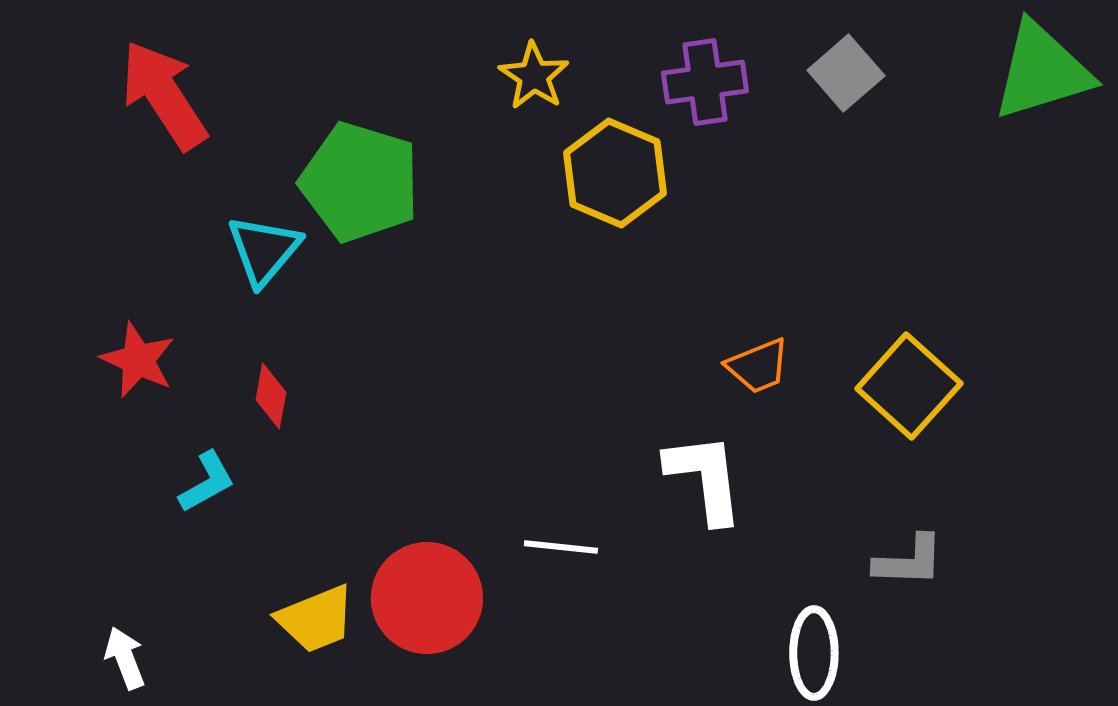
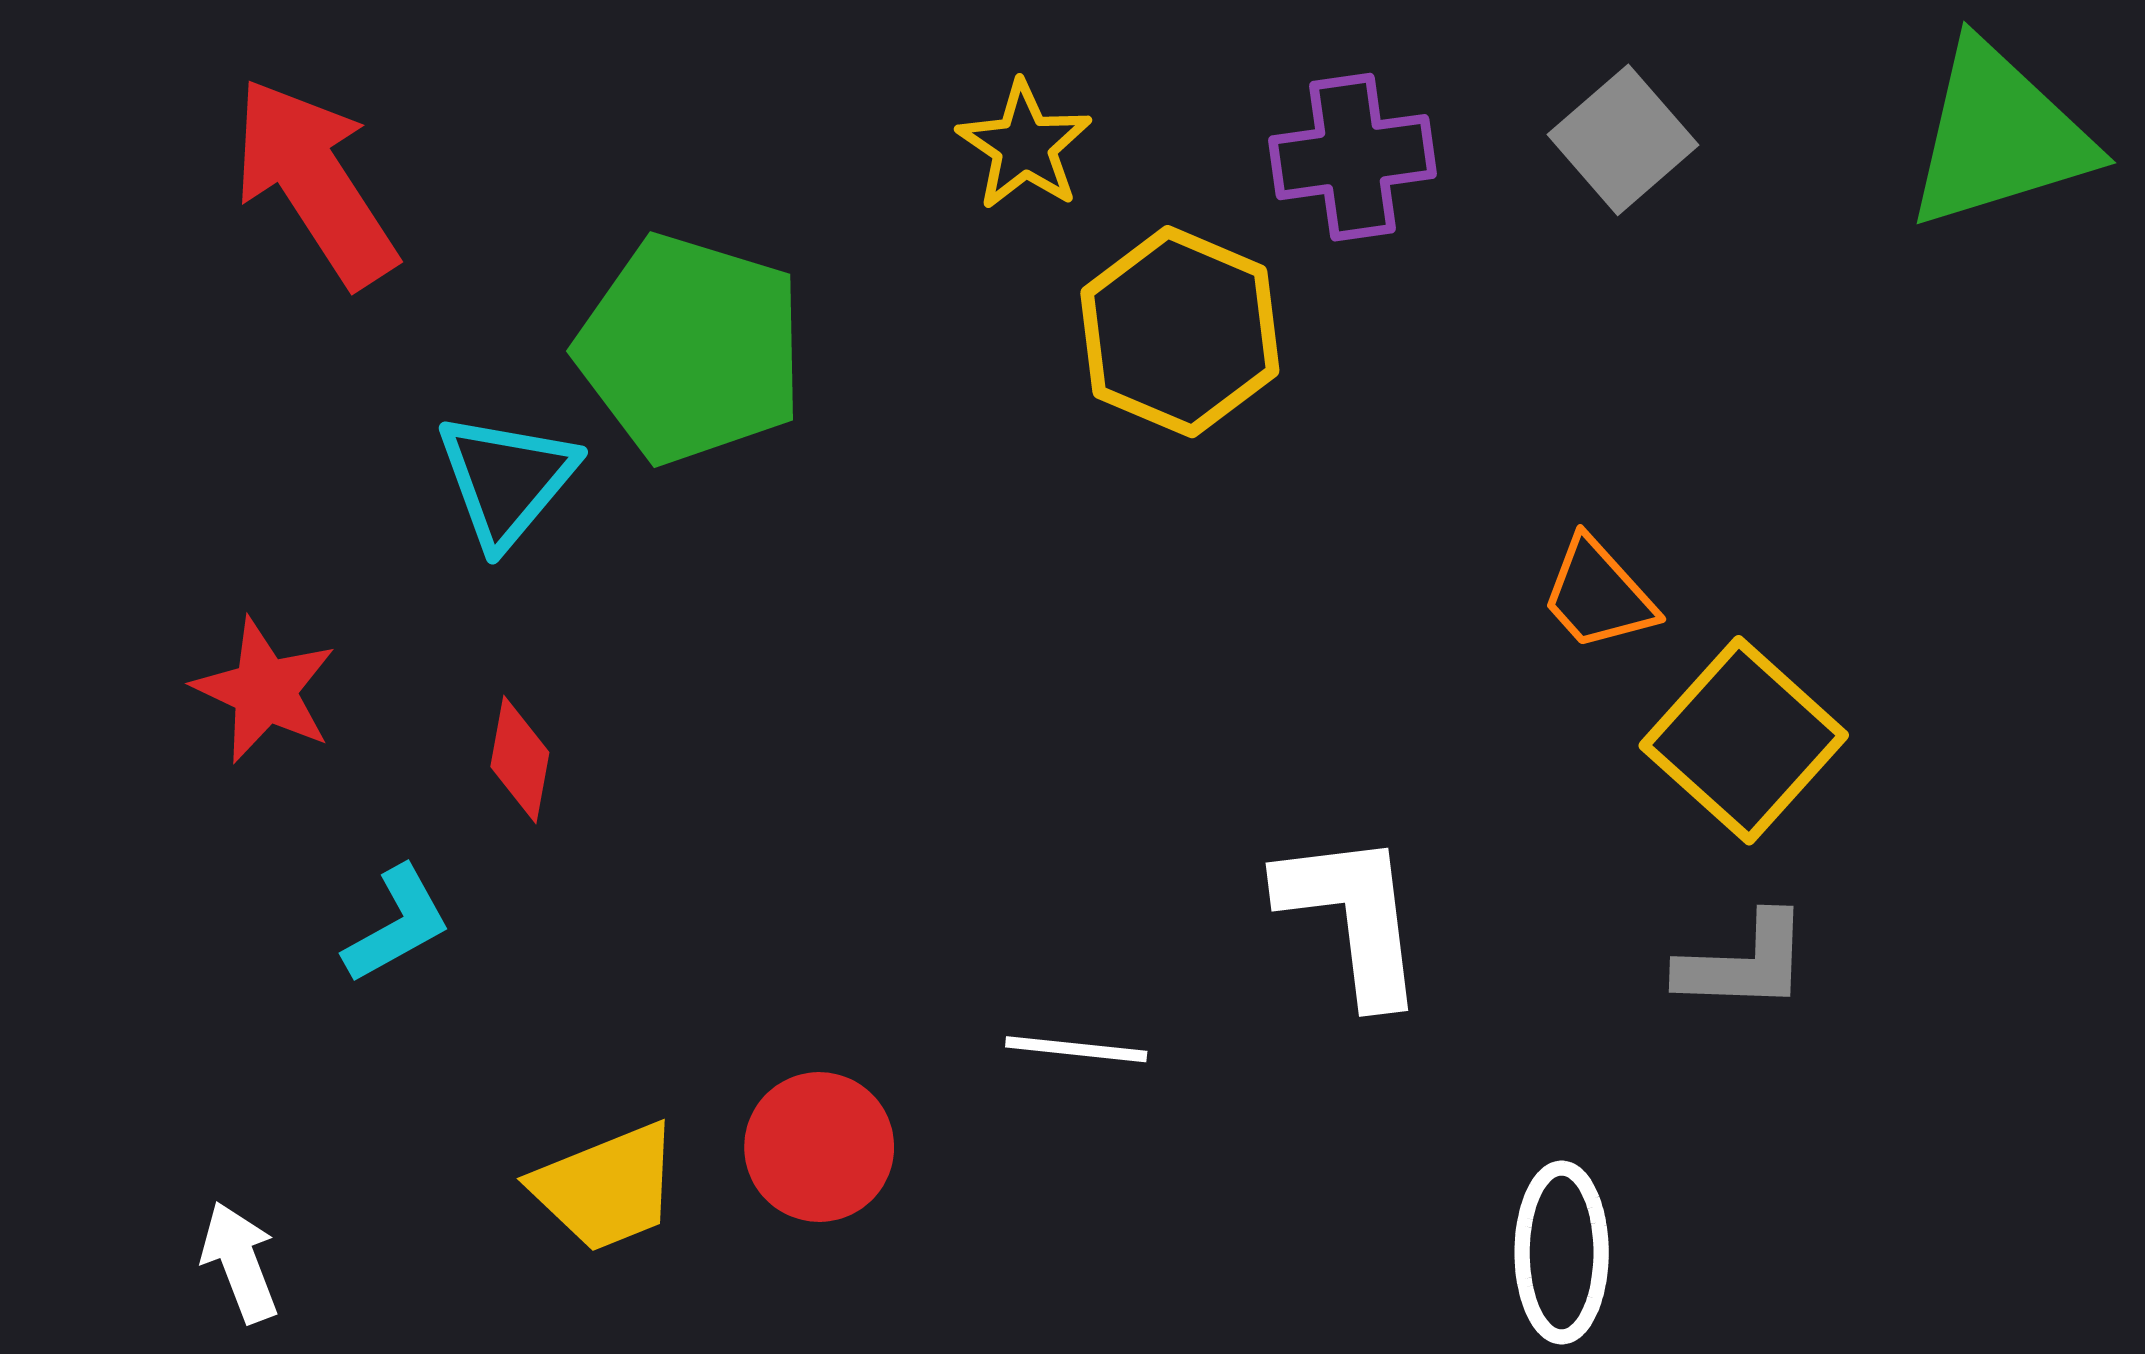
orange trapezoid: (758, 366) -> (1598, 595), moved, turned 70
gray L-shape: (909, 561) -> (1744, 963), moved
red circle: (427, 598) -> (819, 1147), size x0.7

